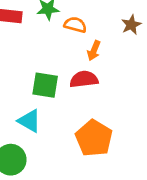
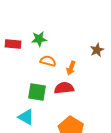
orange semicircle: (75, 25) -> (48, 61), moved

